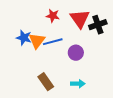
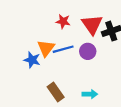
blue star: (24, 38) -> (32, 60), moved
purple circle: (76, 53) -> (88, 51), moved

